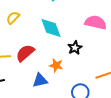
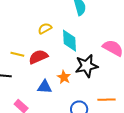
yellow semicircle: (13, 18) -> (45, 28), moved
black star: (75, 48) -> (87, 66), size x1.6

